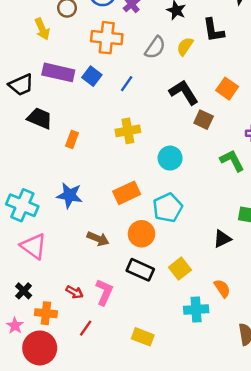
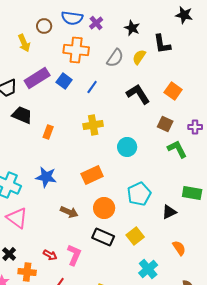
purple rectangle: (58, 72) -> (37, 78), turned -45
brown square: (204, 120) -> (165, 124), moved
cyan pentagon: (168, 208) -> (139, 194), moved
orange semicircle: (222, 288) -> (179, 248), moved
cyan cross: (196, 309) -> (148, 269), turned -36

